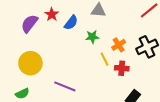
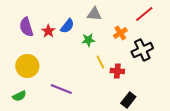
red star: (52, 14) -> (48, 31), moved
purple semicircle: (29, 24) -> (26, 27), turned -54
orange cross: (119, 45) -> (120, 33), moved

